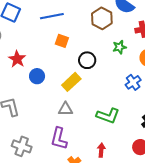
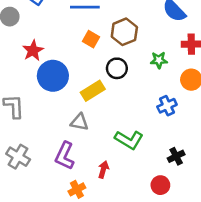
brown hexagon: (102, 18) -> (124, 32), moved
blue circle: (37, 76) -> (53, 76), size x1.6
red arrow: (101, 150) -> (103, 170), moved

